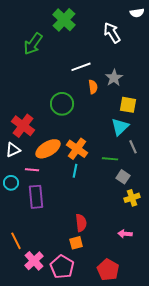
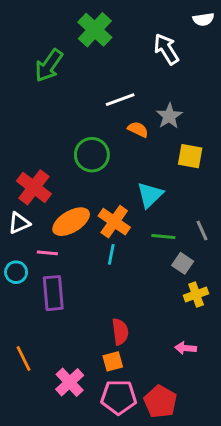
orange semicircle: (93, 87) -> (138, 129), turned -56
cyan triangle: (120, 127) -> (150, 195), moved
gray line: (133, 147) -> (202, 231), moved
pink cross: (34, 261) -> (70, 382), moved
pink pentagon: (62, 267) -> (119, 397), moved, turned -30

